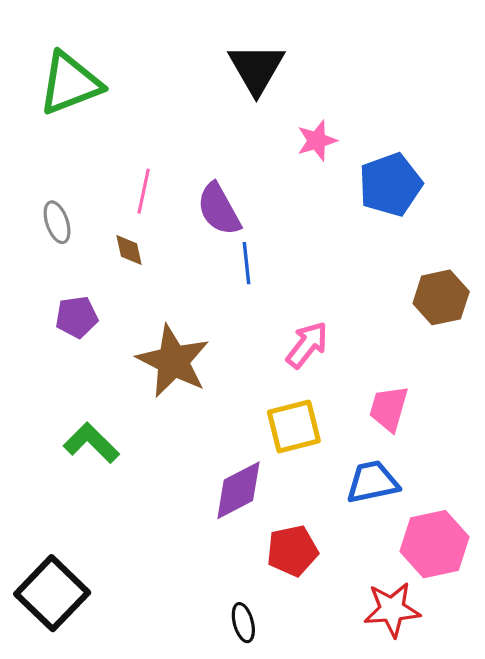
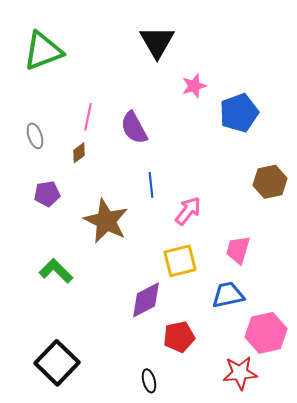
brown diamond: (129, 250) -> (79, 153), turned 65
blue line: (247, 263) -> (151, 185), moved
black square: (52, 593) -> (57, 363), moved

